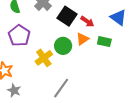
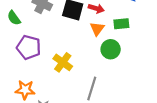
green circle: (63, 46) -> (111, 49), moved

